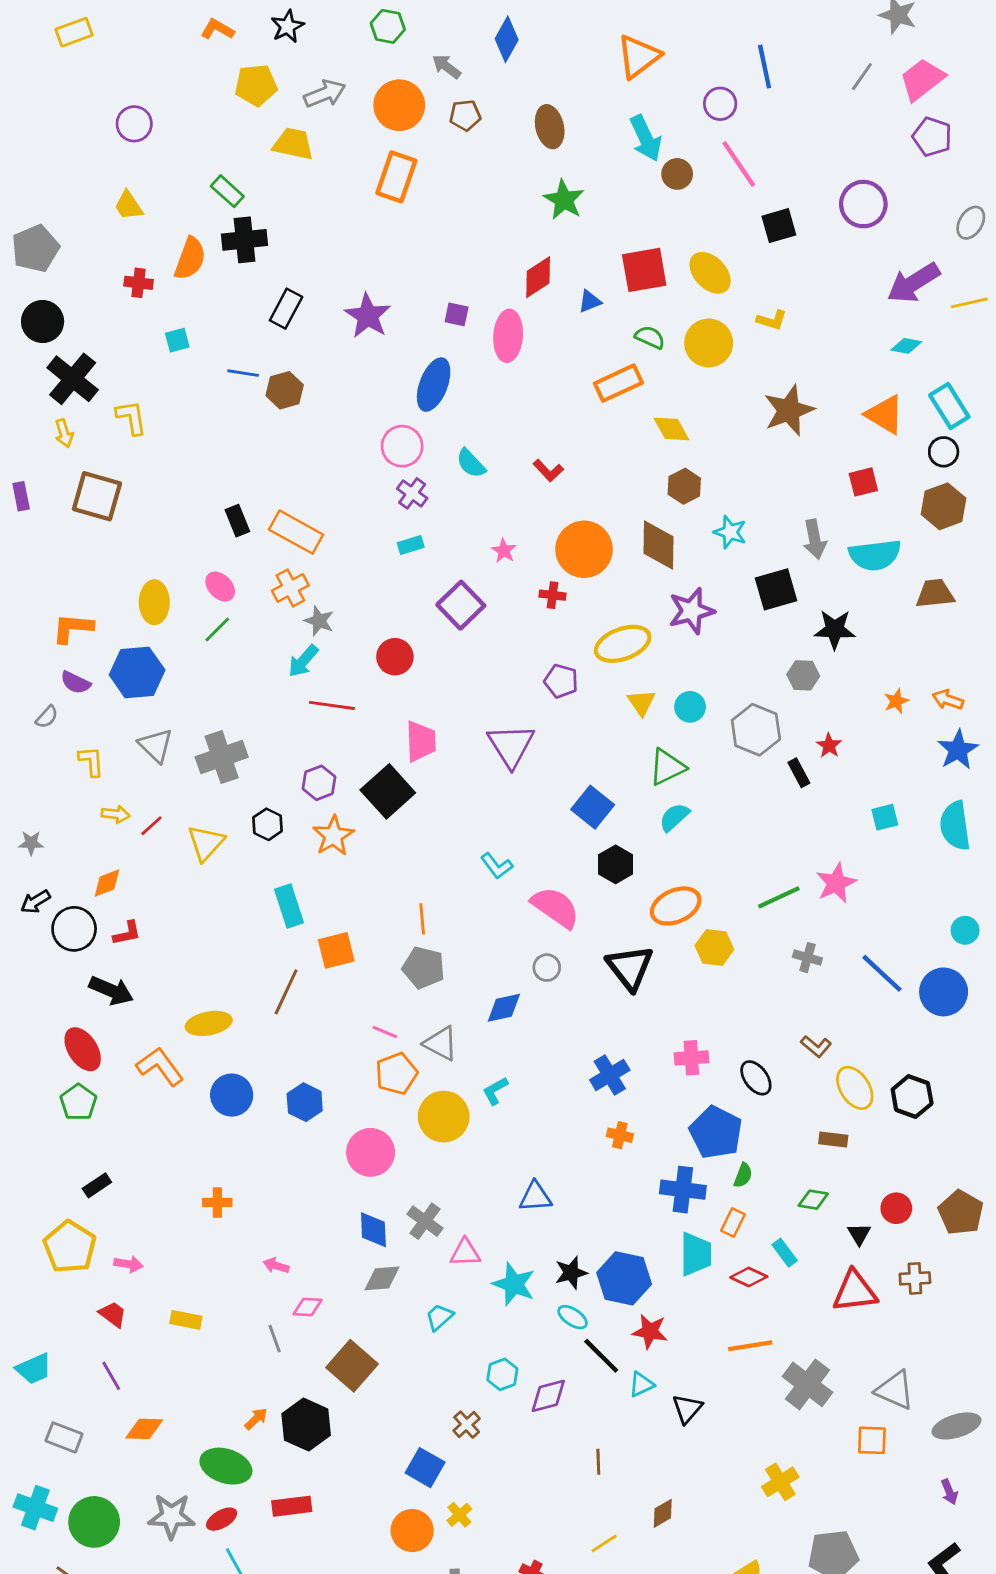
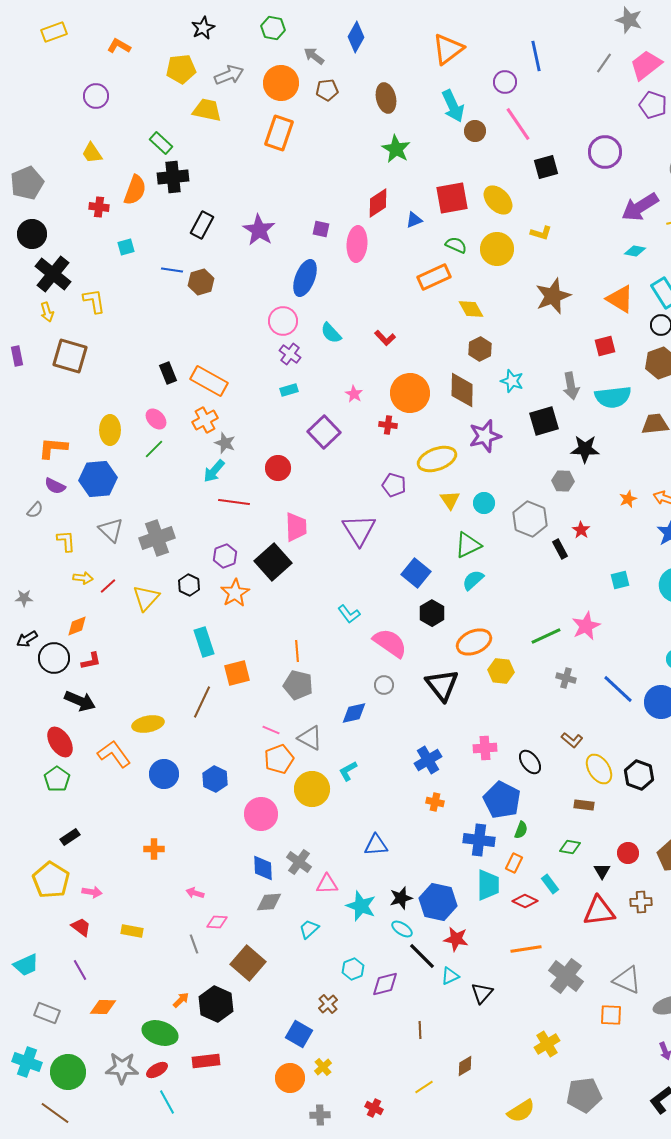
orange L-shape: (217, 29) -> (119, 46), moved

